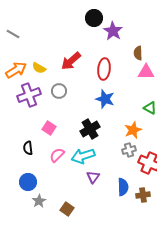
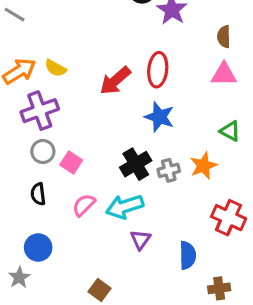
brown semicircle: (138, 53) -> (224, 37), moved
red arrow: (71, 61) -> (115, 81), moved
gray circle: (59, 91) -> (43, 151), moved
gray cross: (129, 150) -> (169, 170), moved
brown cross: (143, 195) -> (219, 288), moved
gray star: (39, 201) -> (19, 277), moved

